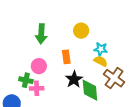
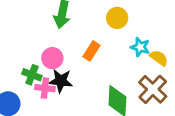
orange rectangle: (66, 57) -> (92, 51), turned 32
yellow semicircle: (101, 61) -> (159, 58), moved
black star: (74, 79) -> (61, 81), moved, turned 30

